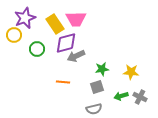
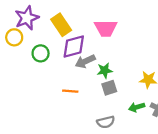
pink trapezoid: (76, 19) -> (106, 28), moved
green star: (102, 69) -> (105, 71), moved
gray square: (97, 87) -> (109, 88), moved

